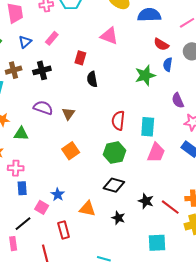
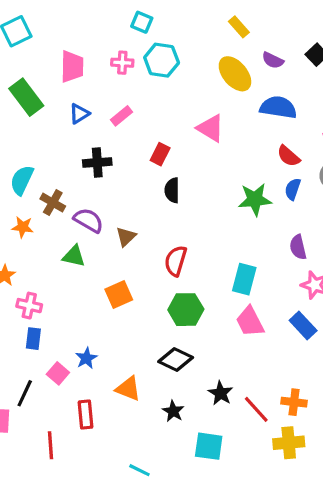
brown cross: (14, 70) -> (53, 203), moved, turned 35
red semicircle: (118, 120) -> (176, 261), moved
green triangle: (21, 134) -> (74, 256), moved
pink trapezoid: (156, 153) -> (250, 322), turned 120
black line: (23, 224) -> (25, 393), turned -36
cyan square: (157, 243) -> (209, 446), moved

